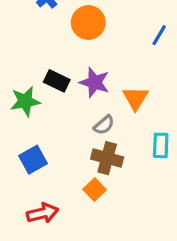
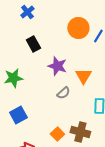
orange circle: (88, 23) -> (78, 28), moved
black rectangle: (57, 81) -> (33, 44), moved, turned 35
brown cross: (107, 158) -> (80, 132), moved

